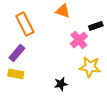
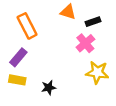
black rectangle: (96, 26) -> (93, 22), moved
black star: (61, 84) -> (49, 88), moved

